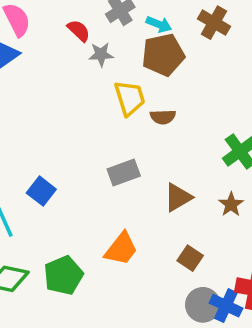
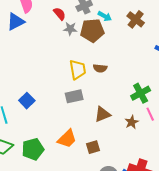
brown pentagon: (163, 55) -> (92, 30), moved
yellow trapezoid: (130, 98) -> (78, 70), moved
brown square: (190, 258) -> (93, 147), moved, turned 32

